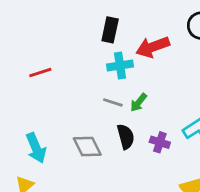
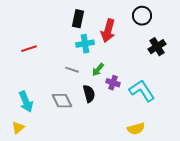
red arrow: (153, 47) -> (108, 31), turned -55
gray line: (113, 102) -> (72, 70), moved
purple cross: (160, 142) -> (113, 83), moved

